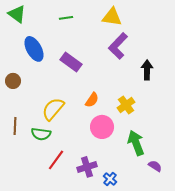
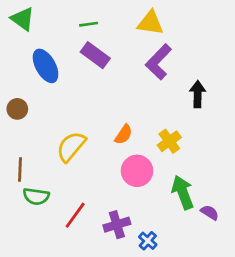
purple rectangle: (71, 62) -> (95, 55), moved
green semicircle: (41, 134) -> (36, 196), moved
purple semicircle: (155, 166) -> (210, 213), moved

